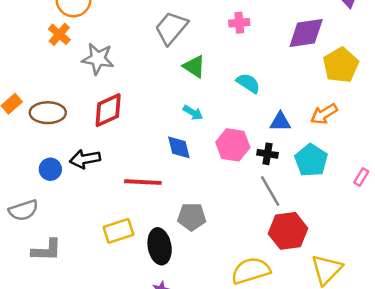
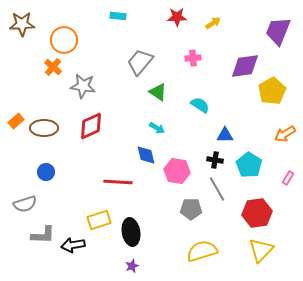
orange arrow: (324, 114) -> (285, 134), moved
pink hexagon: (233, 145) -> (177, 171), moved
black arrow: (85, 159) -> (73, 245), moved
gray pentagon: (192, 217) -> (191, 209), moved
red hexagon: (288, 231) -> (257, 213), moved

